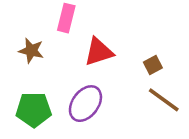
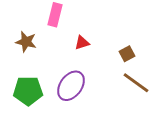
red triangle: (99, 52) -> (82, 43), size x0.6

